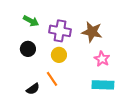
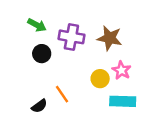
black circle: (28, 49) -> (42, 54), moved
yellow circle: (59, 55) -> (100, 79), moved

